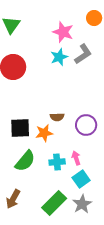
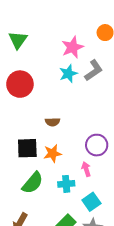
pink star: (63, 32) -> (73, 47), turned 30
brown semicircle: (57, 117) -> (53, 122), moved
pink arrow: (76, 158) -> (86, 169), moved

